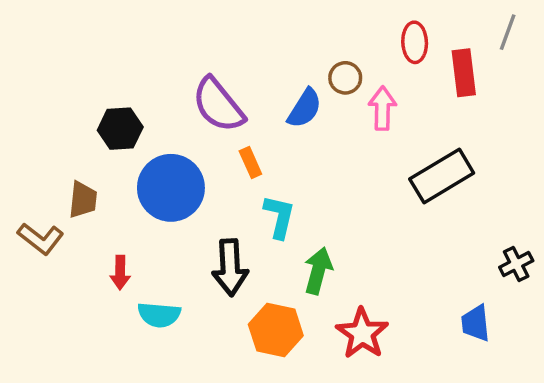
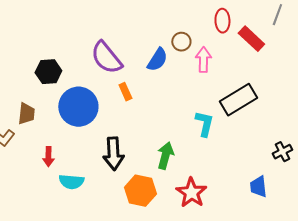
red rectangle: (464, 73) -> (251, 39), turned -40
cyan L-shape: (279, 217) -> (204, 124), moved

